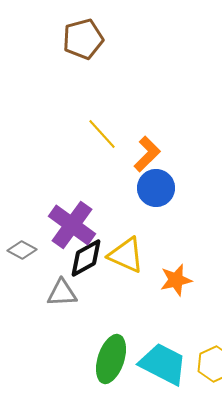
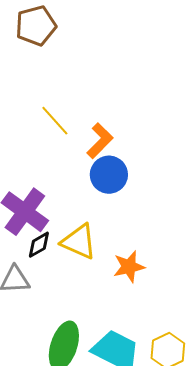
black diamond: (86, 258) -> (39, 245), size x0.7

